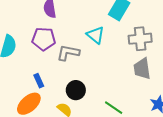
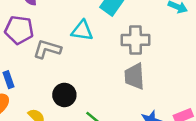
cyan triangle: (96, 35) -> (82, 31), turned -36
black circle: (76, 90) -> (64, 95), moved

